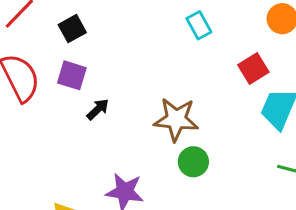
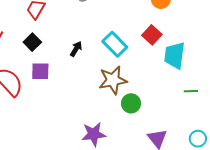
cyan rectangle: (199, 25) -> (115, 44), moved, size x1.4
black arrow: (98, 109) -> (76, 49), moved

